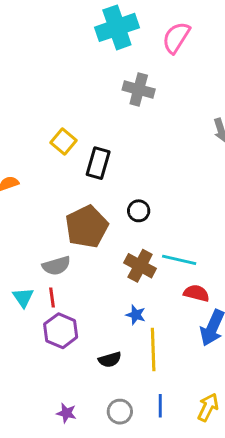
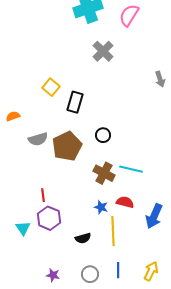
gray cross: (139, 90) -> (103, 51), turned 30
gray semicircle: (56, 266) -> (38, 139), moved
red semicircle: (196, 293) -> (125, 202), moved
cyan triangle: (23, 297) -> (23, 228), moved

